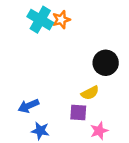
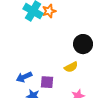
purple square: (78, 112) -> (47, 82), moved

